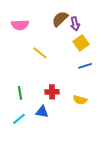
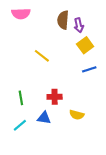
brown semicircle: (60, 19) -> (63, 20), turned -42
pink semicircle: (20, 25) -> (21, 14), moved
yellow semicircle: (80, 100) -> (77, 115), moved

